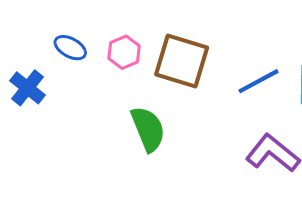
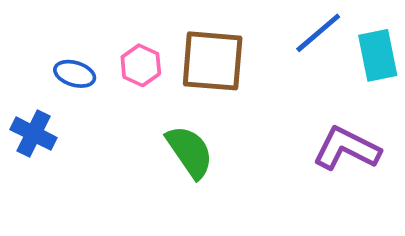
blue line: (258, 81) -> (318, 33), moved

